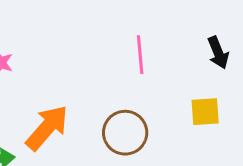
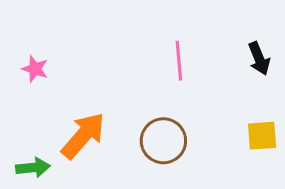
yellow square: (205, 112) -> (262, 136), moved

